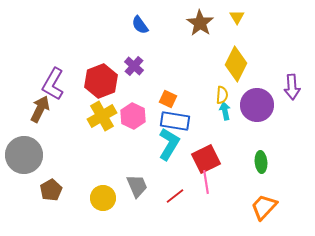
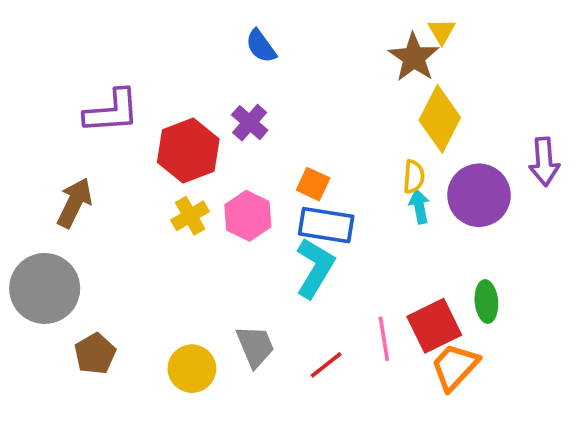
brown star: (200, 23) -> (414, 57), moved
purple L-shape: (53, 84) -> (112, 111), moved, turned -124
yellow cross: (102, 116) -> (190, 216), size x0.7
red square: (206, 159) -> (434, 326), moved
orange trapezoid: (264, 207) -> (455, 367), moved

